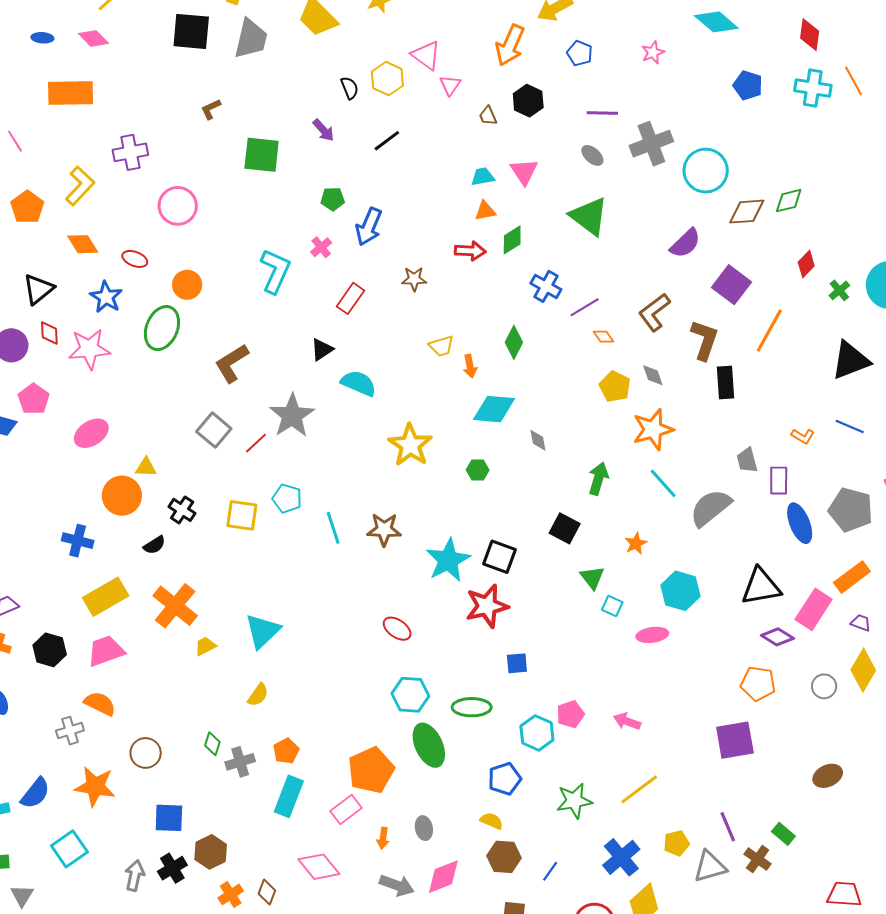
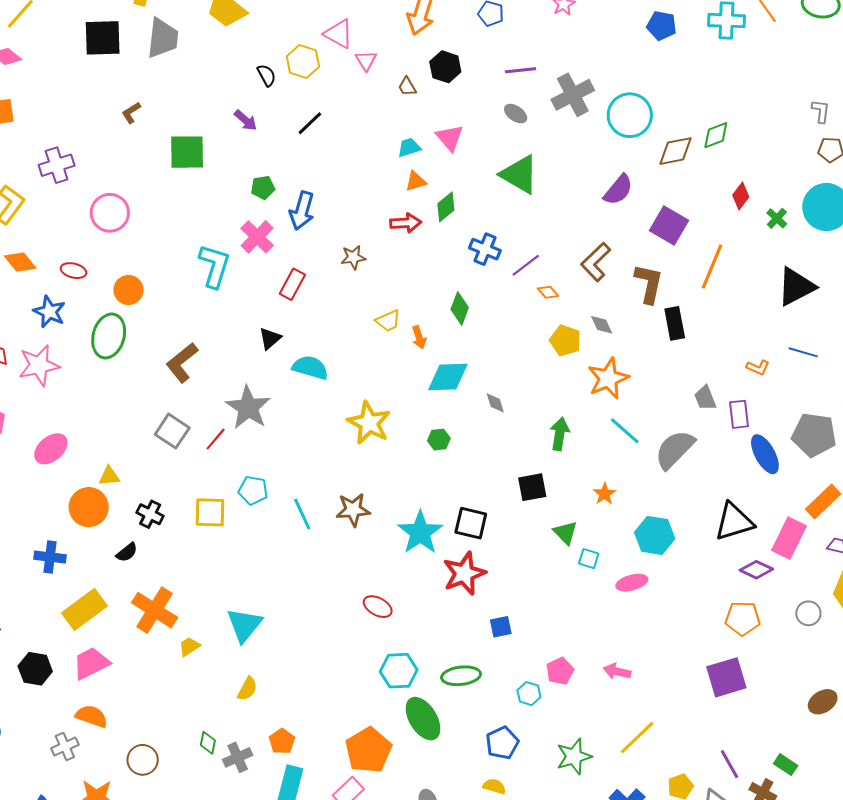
pink cross: (321, 247) -> (257, 237), size x1.6
black square: (565, 528) -> (532, 487), turned -32
cyan hexagon: (537, 733) -> (529, 694), size x0.7

